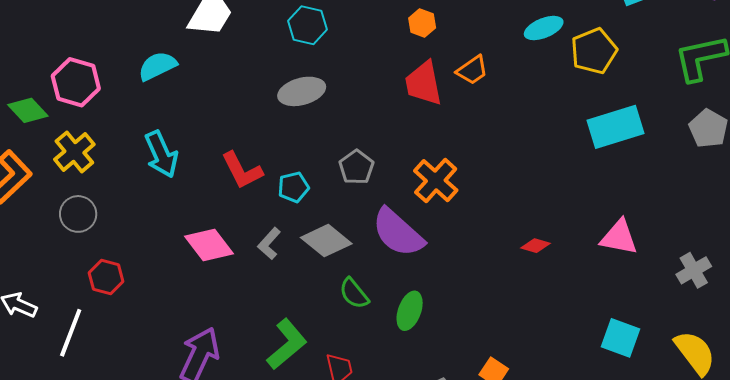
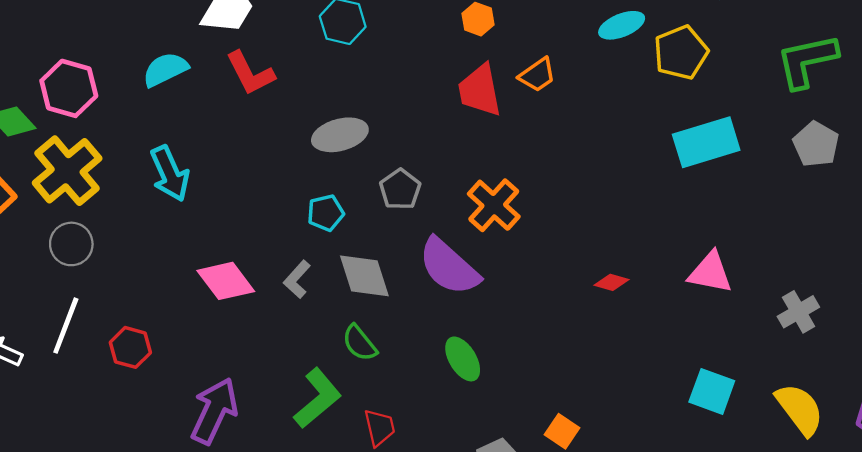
gray ellipse: (302, 91) -> (340, 135), moved
yellow cross: (74, 152) -> (67, 171), size x1.4
red L-shape: (242, 170) -> (250, 73), moved
gray diamond: (326, 241) -> (364, 276), turned 33
red hexagon: (106, 277) -> (130, 347), moved
green semicircle: (354, 293) -> (360, 343), moved
green ellipse: (410, 311) -> (463, 359), turned -51
white line: (71, 333) -> (66, 326), moved

